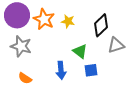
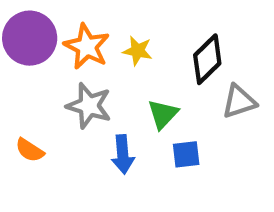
gray star: (21, 46) -> (89, 106), moved
green triangle: (80, 51) -> (163, 114), turned 35
orange semicircle: (25, 78) -> (30, 150), moved

